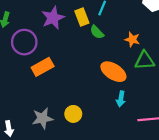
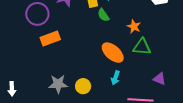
yellow circle: (73, 114) -> (83, 86), moved
gray star: (42, 118) -> (58, 84), moved

